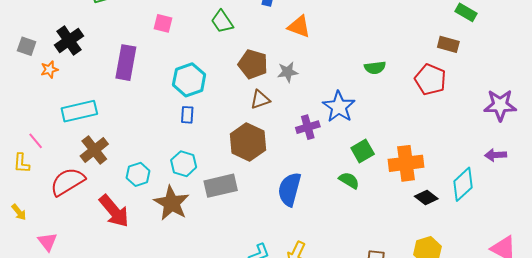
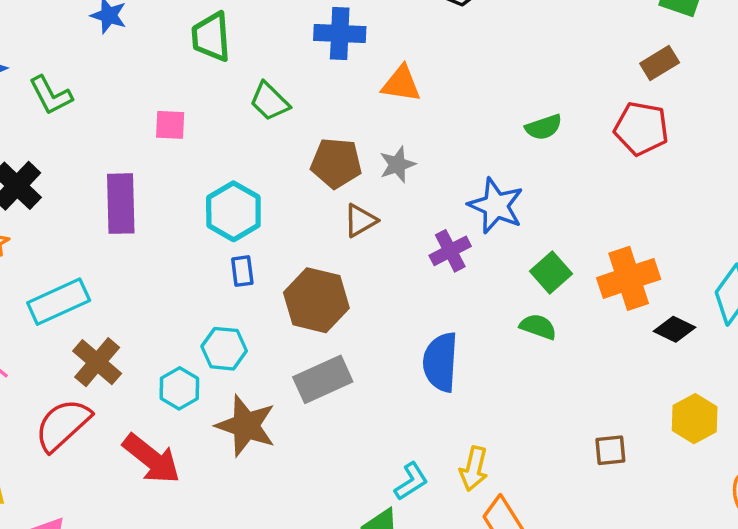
brown rectangle: (448, 44) -> (660, 63), turned -35
brown hexagon: (248, 142) -> (316, 300), moved
cyan hexagon: (184, 164) -> (224, 349), moved

